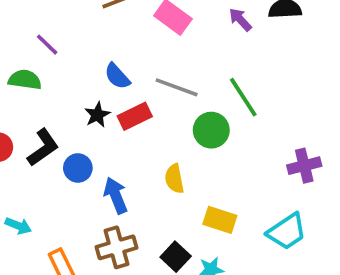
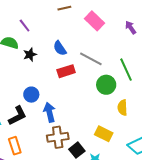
black star: (97, 115) -> (30, 55), moved
black L-shape: (43, 147) -> (17, 116), moved
yellow semicircle: (174, 179) -> (122, 108), moved
brown cross: (116, 247) -> (58, 137), moved

